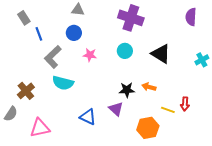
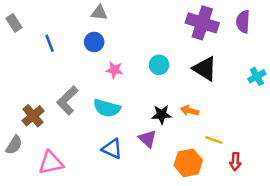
gray rectangle: (24, 18) -> (14, 23), moved
purple cross: (131, 18) -> (202, 23), moved
gray L-shape: (53, 57) -> (67, 100), moved
cyan semicircle: (63, 83) -> (107, 108), moved
red arrow: (185, 104) -> (235, 162), moved

